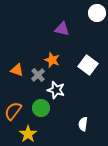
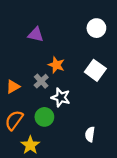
white circle: (97, 13) -> (96, 28), moved
purple triangle: (62, 29) -> (36, 35), moved
orange triangle: (17, 70) -> (13, 87), moved, turned -48

